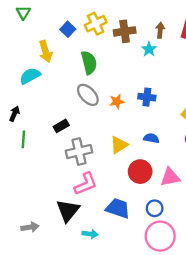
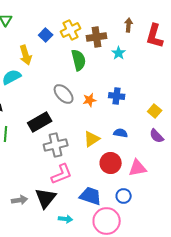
brown arrow: (160, 30) -> (129, 25), moved
green semicircle: (89, 63) -> (79, 60), moved
black rectangle: (61, 126) -> (40, 122), size x1.6
gray arrow: (30, 227) -> (20, 200), moved
pink circle: (160, 236) -> (107, 221), moved

